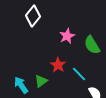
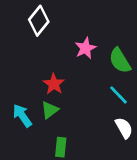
red star: (58, 65) -> (54, 84), moved
cyan line: (79, 74) -> (118, 95), moved

